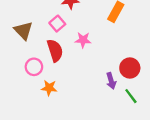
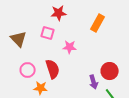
pink square: (57, 24) -> (48, 33), turned -32
red semicircle: (55, 50) -> (53, 69), moved

